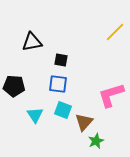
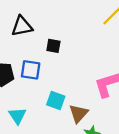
blue square: (58, 84) -> (31, 70), moved
cyan triangle: (35, 115) -> (17, 116), moved

